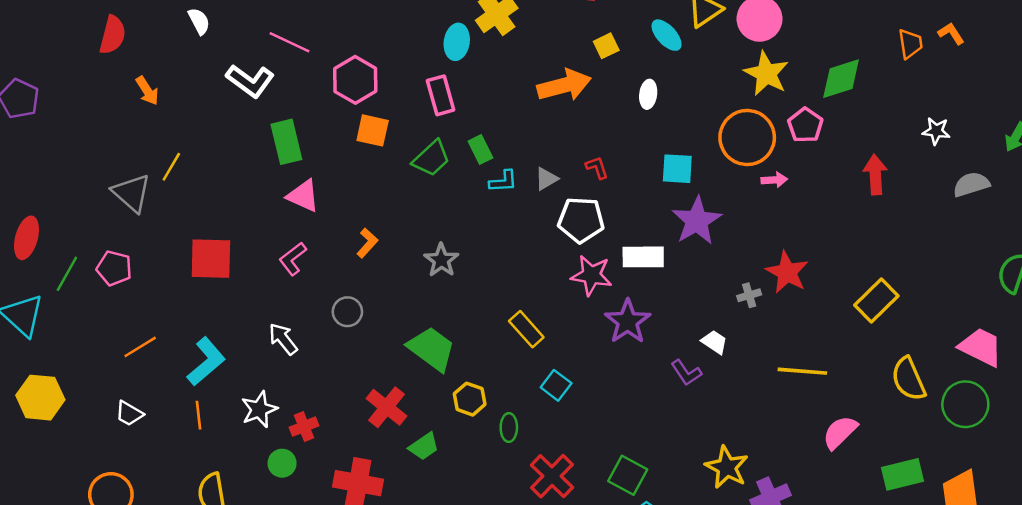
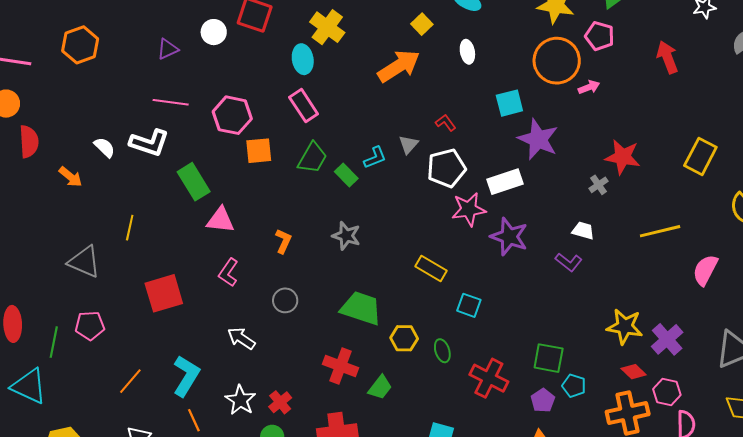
white semicircle: (199, 21) -> (105, 147), moved
green rectangle: (480, 149) -> (346, 175), moved
yellow line: (171, 167) -> (130, 228), moved

